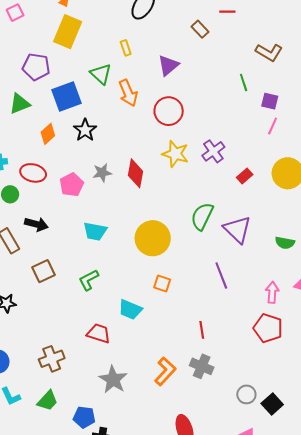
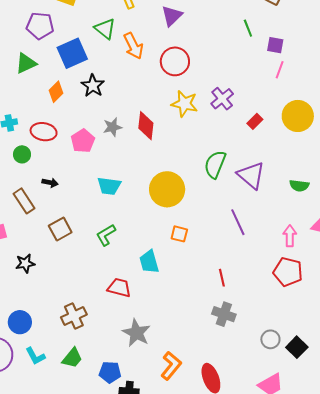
black arrow: (36, 224) -> (50, 183), size x0.7
cyan trapezoid: (130, 309) -> (149, 262), turned 55
orange L-shape: (165, 371) -> (171, 366), moved

